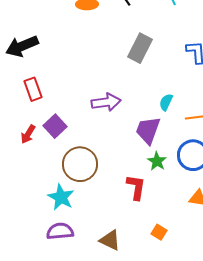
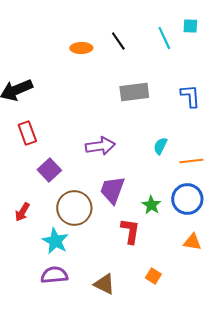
gray rectangle: (140, 48) -> (134, 92), turned 56
purple trapezoid: (148, 130) -> (112, 190), moved
red arrow: (28, 134) -> (22, 212), moved

